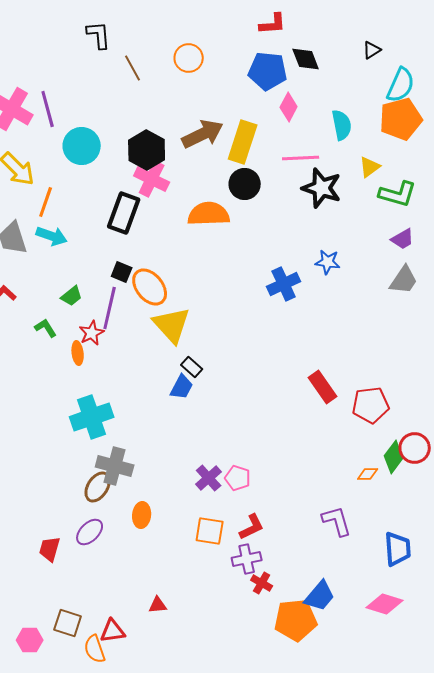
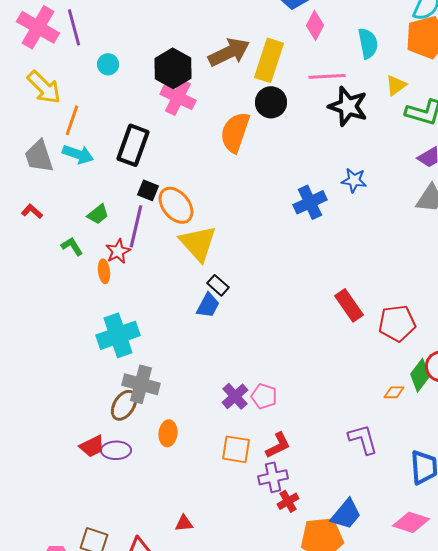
cyan circle: (82, 146) -> (108, 64), size x0.6
black rectangle: (124, 213) -> (133, 145), moved
orange semicircle: (209, 214) -> (235, 132), turned -69
purple ellipse: (90, 532) -> (116, 450), turned 44
red trapezoid: (50, 549) -> (92, 446), moved, turned -132
red cross: (262, 583) -> (288, 501), turned 30

